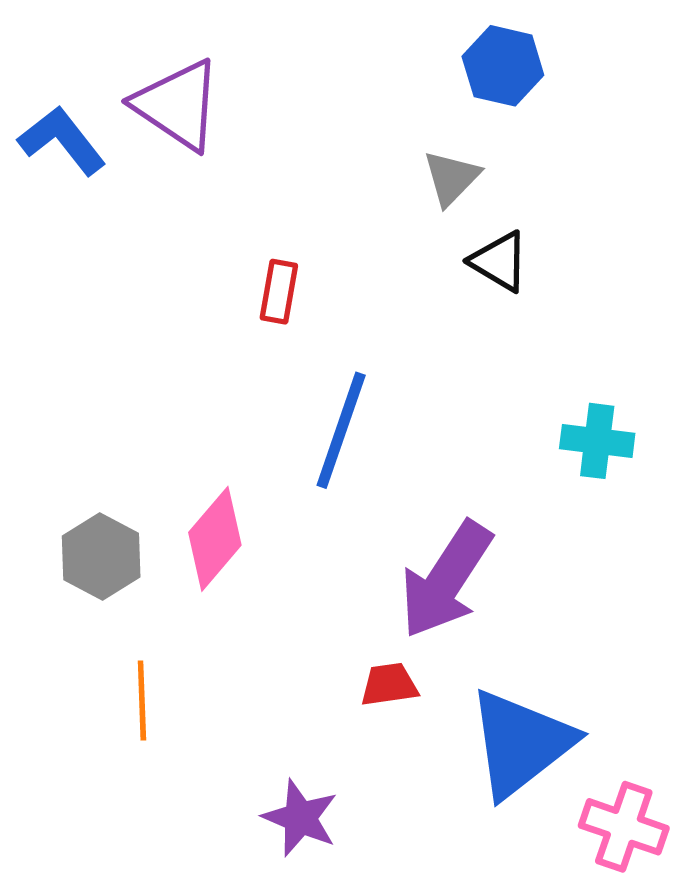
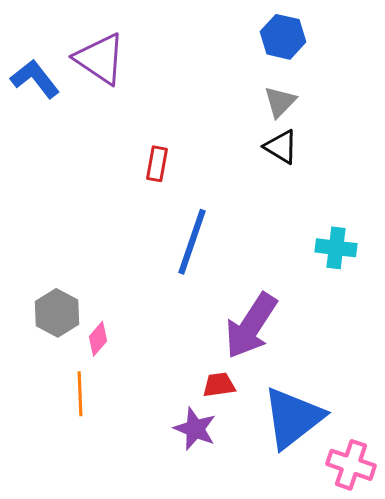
gray triangle: (451, 178) -> (280, 102), moved
pink diamond: (215, 539) -> (98, 339), moved, size x0.6
purple star: (300, 818) -> (195, 429), moved

